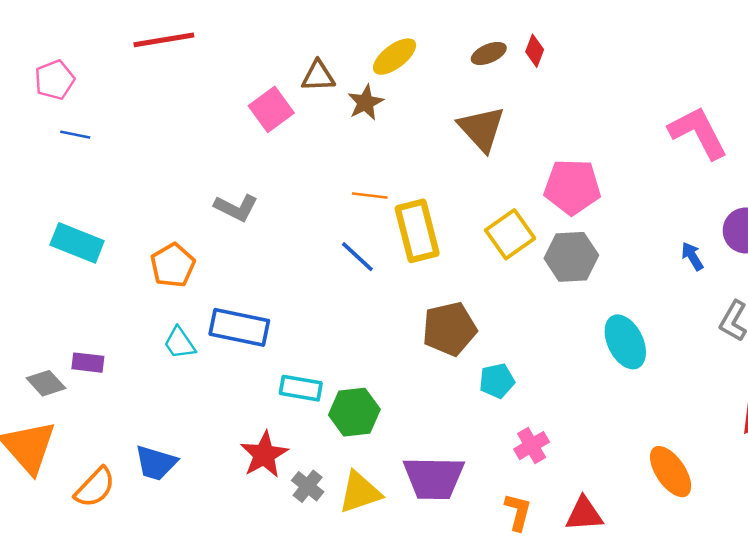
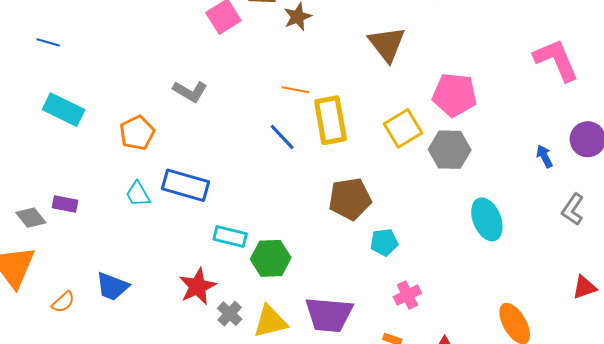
blue line: (75, 135) -> (48, 42), moved
orange semicircle: (95, 487) -> (63, 302), size x0.7

